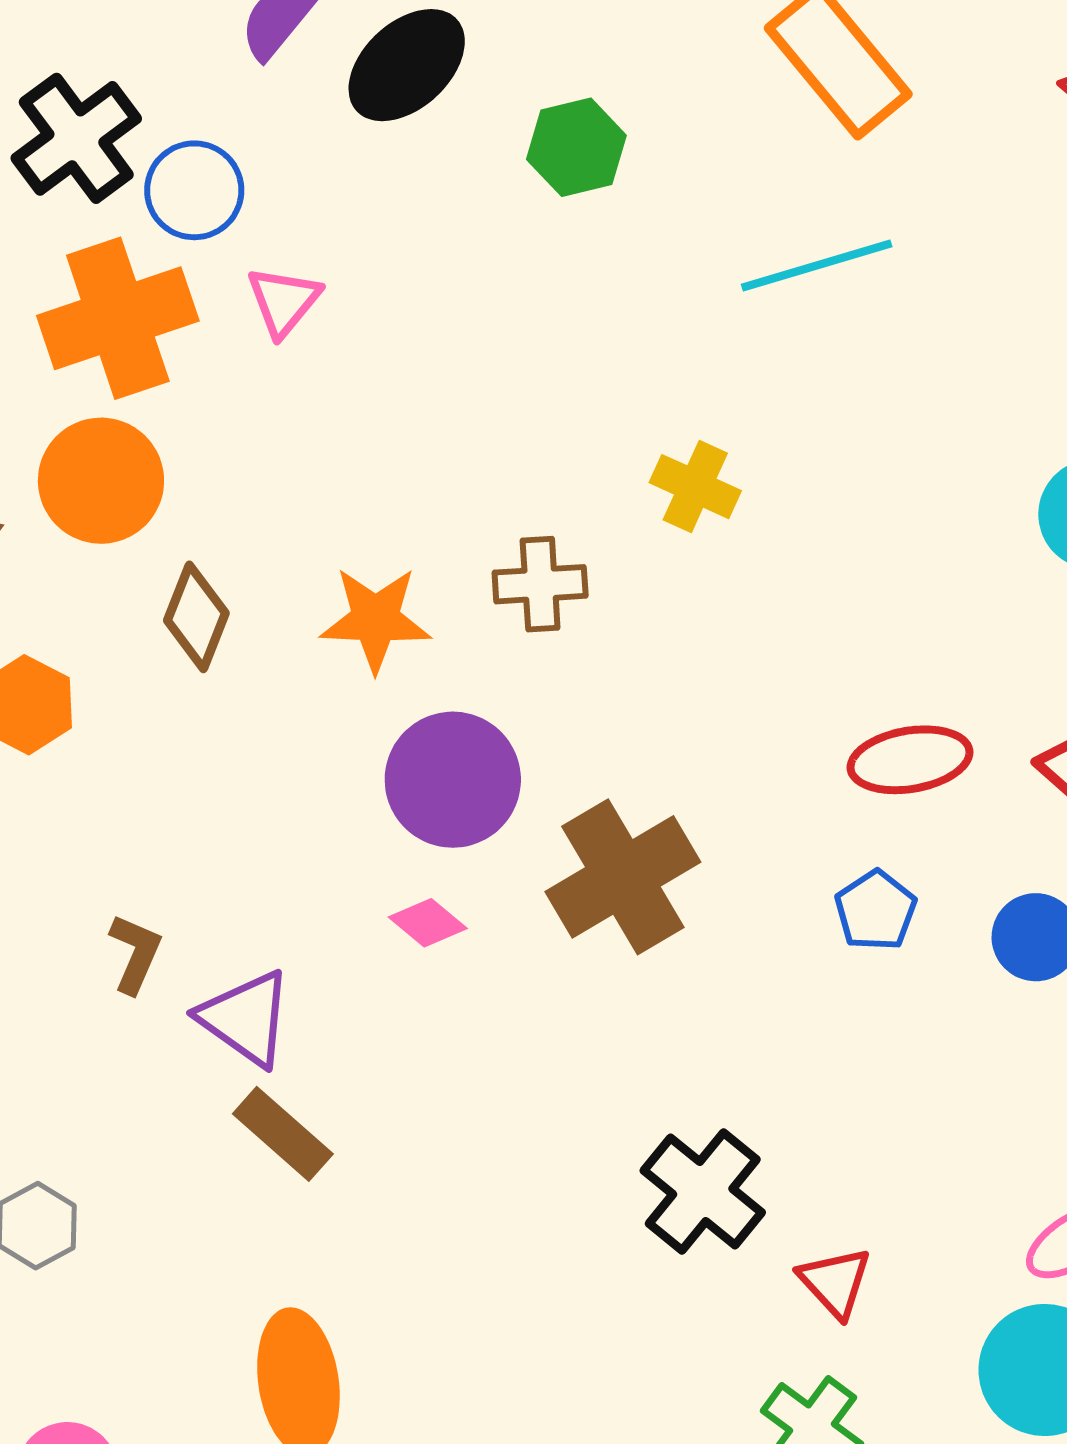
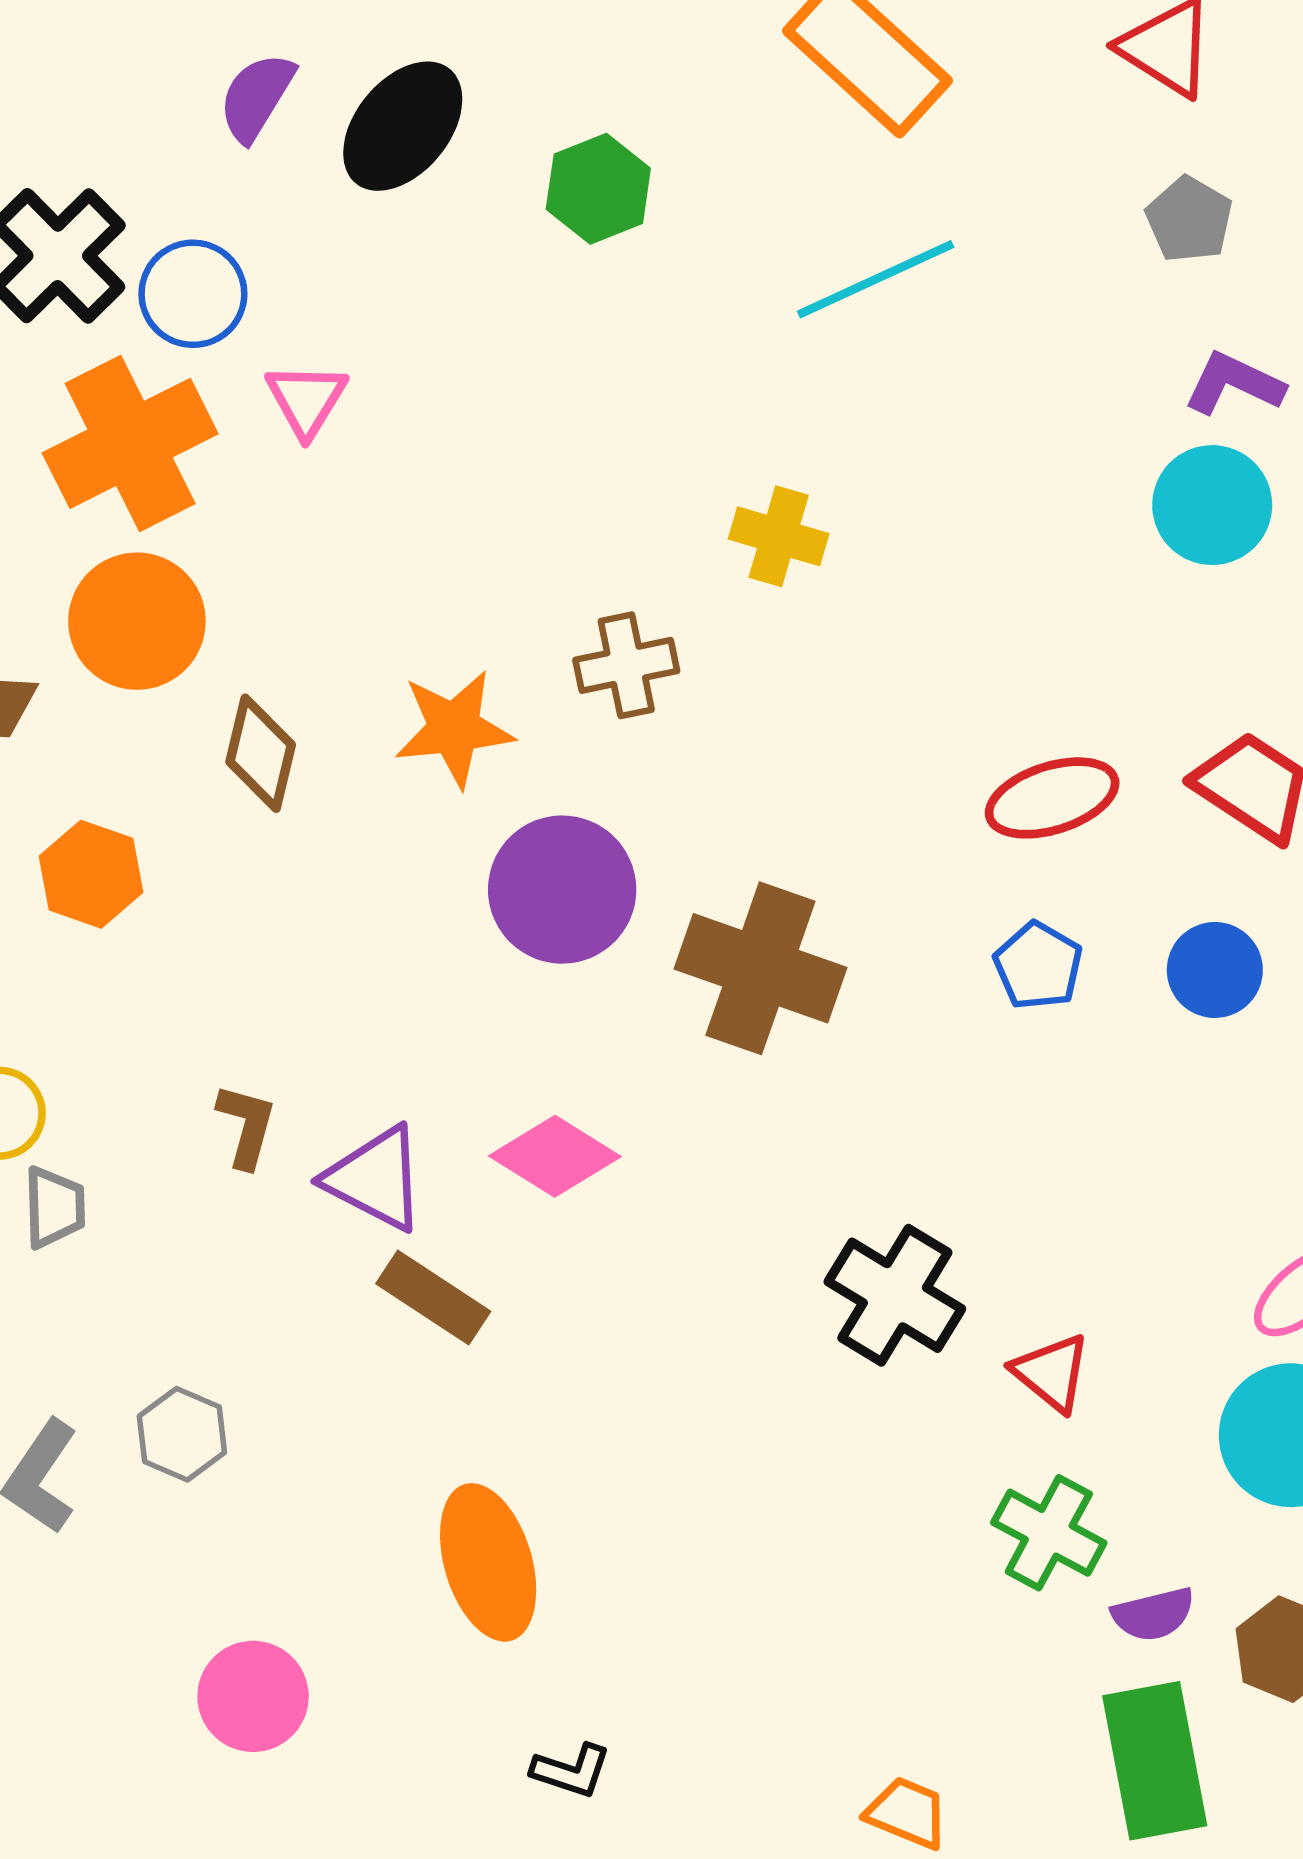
brown cross: (623, 877) -> (760, 968), turned -32
pink diamond: (428, 923) -> (555, 1156), moved, size x1.5

